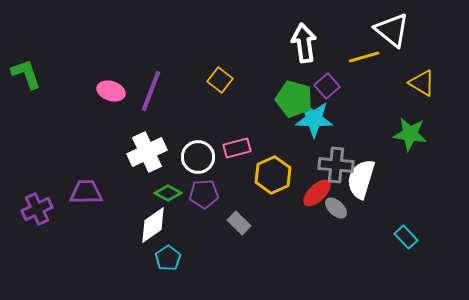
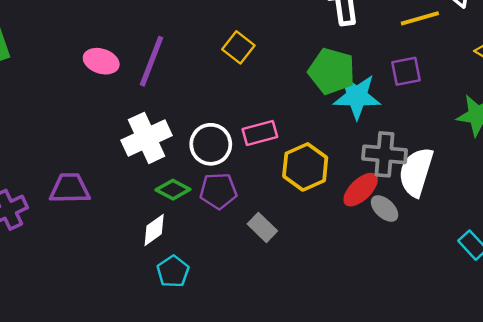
purple square: (327, 86) -> (406, 71), moved, turned 30
white diamond: (153, 225) -> (154, 230), size x0.7

